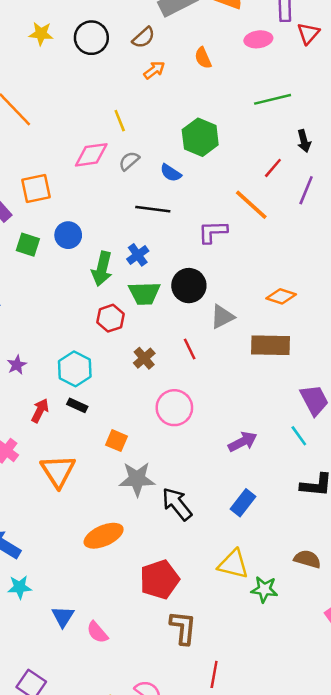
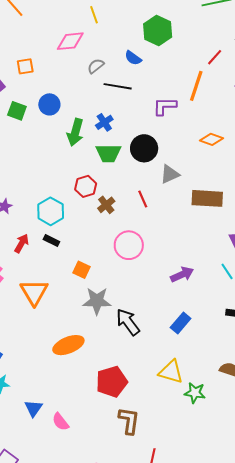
gray semicircle: (129, 161) -> (96, 66), moved
orange square: (36, 189) -> (25, 66), size x0.7
orange line: (251, 205) -> (196, 86), turned 64
orange diamond: (281, 296) -> (211, 139), moved
red hexagon: (111, 318) -> (86, 186), moved

